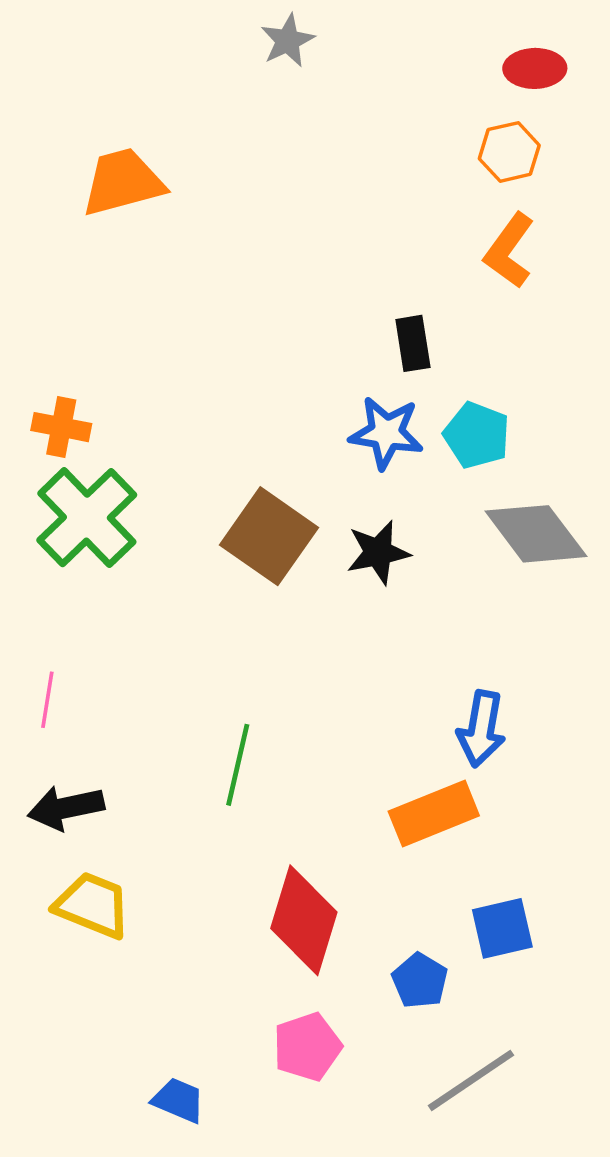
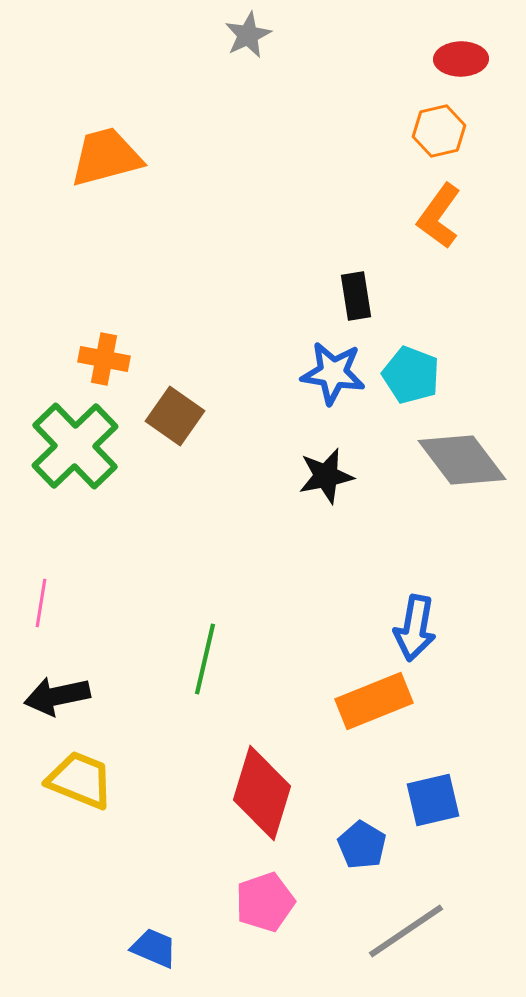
orange cross: (61, 427) -> (104, 359), moved
brown square: (269, 536) -> (175, 416), moved, size x0.7

